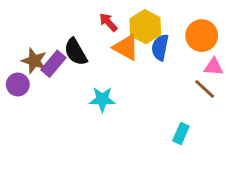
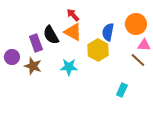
yellow hexagon: (145, 27) -> (98, 50), moved
orange triangle: (126, 47) -> (73, 32), moved
brown star: (34, 61) -> (33, 66), moved
purple rectangle: (53, 64) -> (36, 43), turned -60

